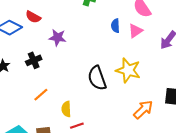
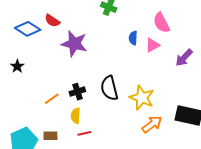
purple star: (58, 38) -> (74, 44), size x1.5
black cross: (34, 60) -> (77, 92), moved
yellow star: (128, 70) -> (142, 98), moved

